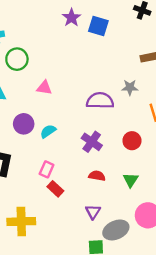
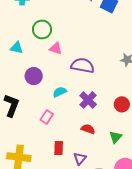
green circle: (17, 59) -> (42, 29), moved
purple semicircle: (100, 101) -> (83, 65), moved
cyan semicircle: (48, 131) -> (60, 92), moved
red rectangle: (55, 189) -> (59, 148), moved, turned 40

